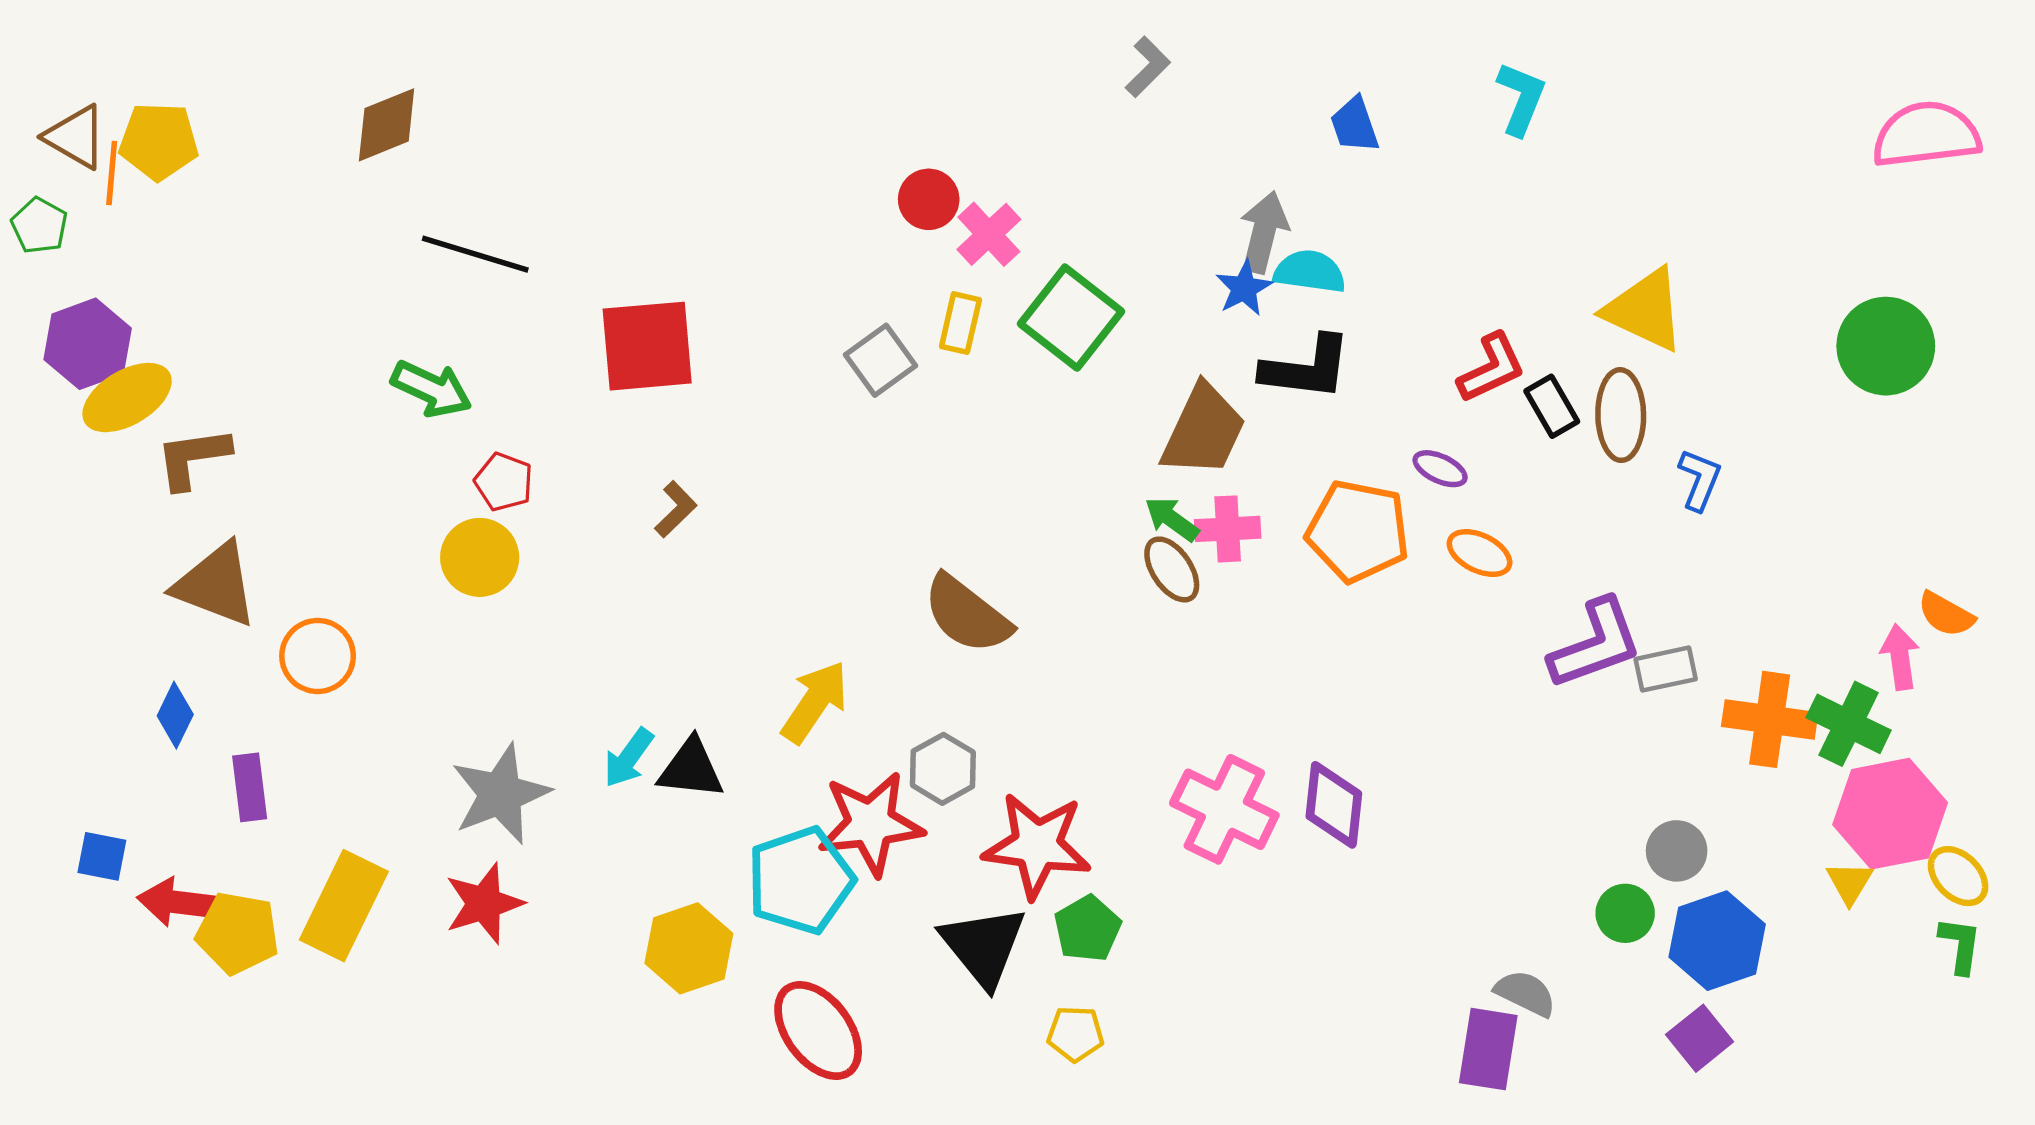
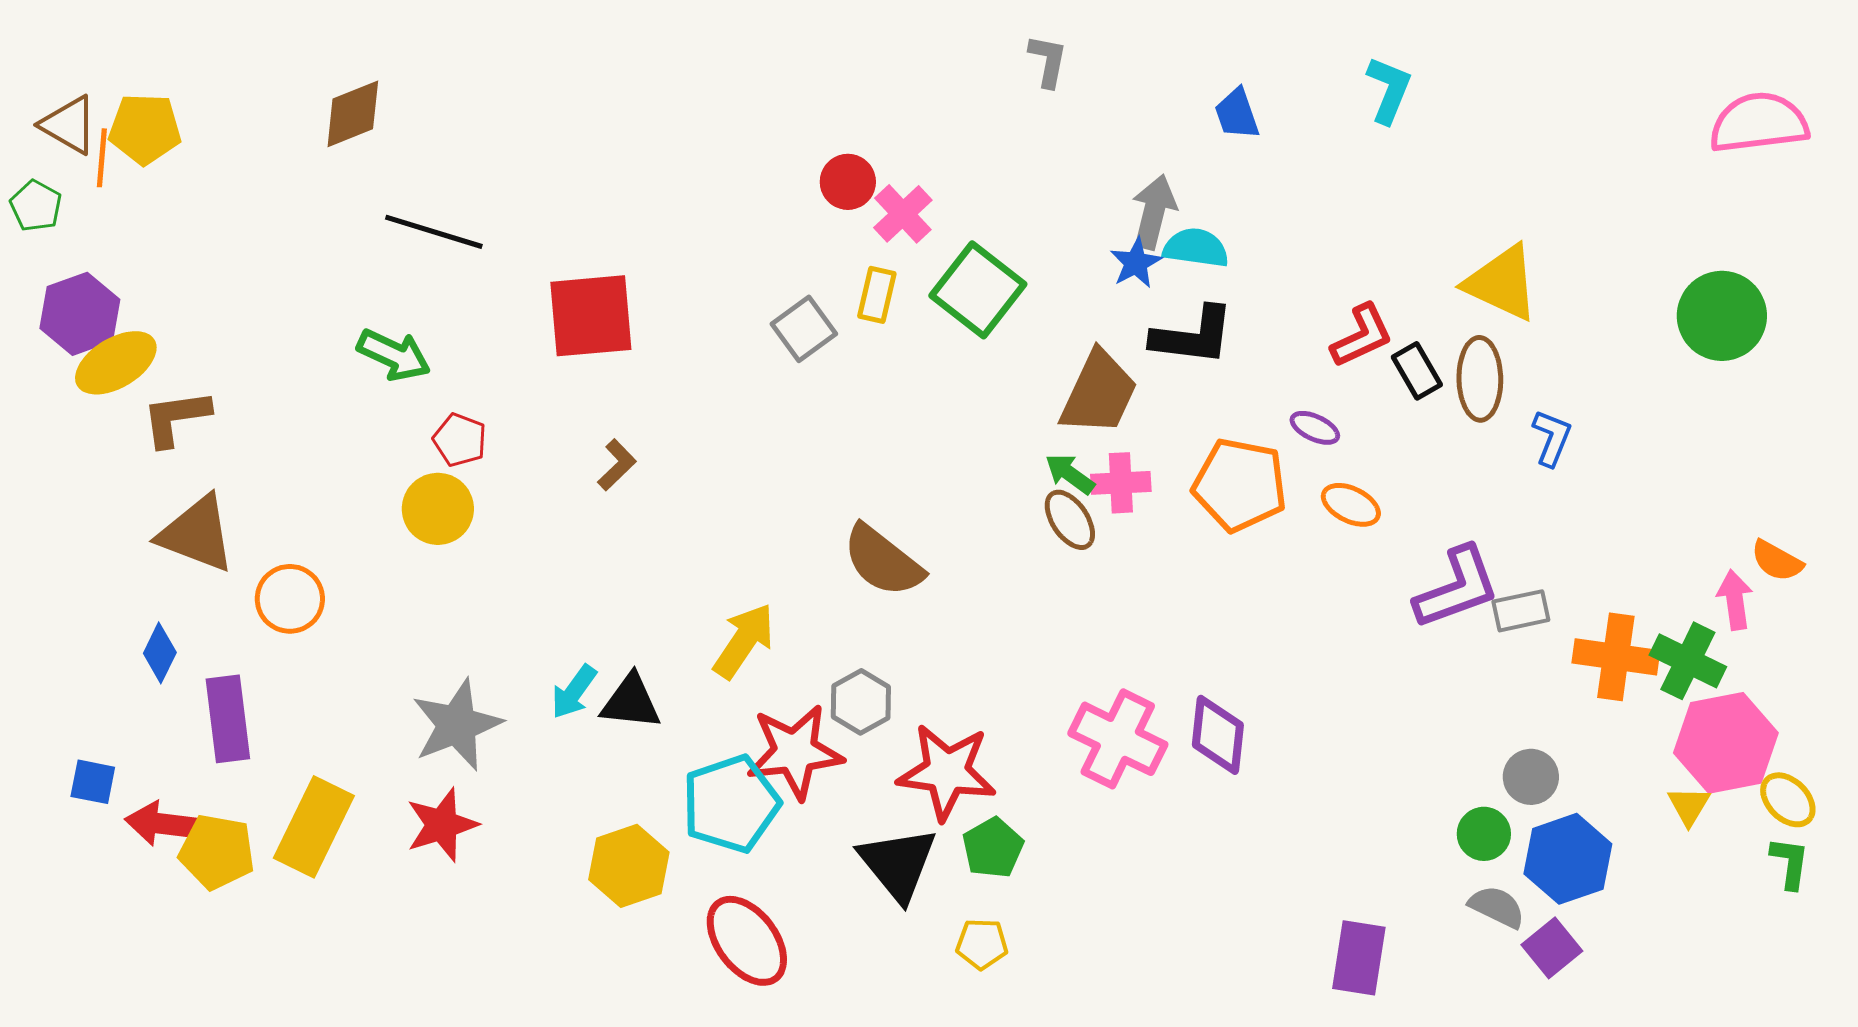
gray L-shape: (1148, 67) -> (1048, 61), turned -34
purple rectangle: (250, 787) -> (228, 719), size x1.4
gray semicircle: (1525, 993) -> (1497, 907), moved

